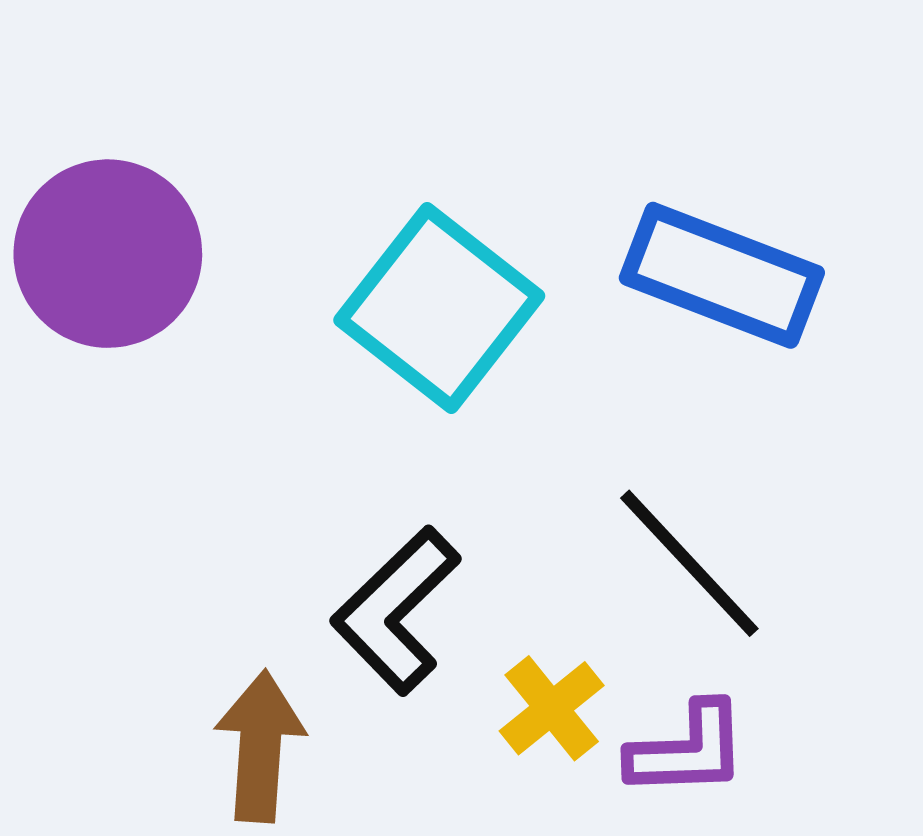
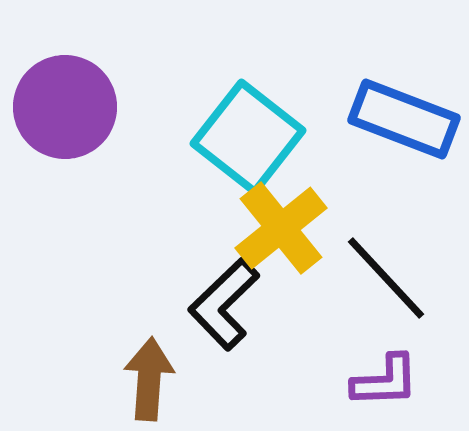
yellow cross: (552, 708) -> (281, 228), moved, size x1.6

